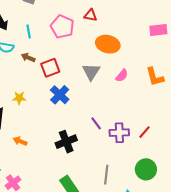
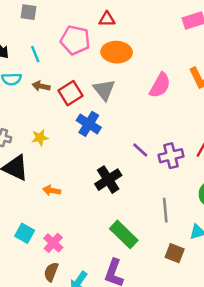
orange ellipse: (108, 44) -> (117, 52), moved
gray triangle: (91, 72) -> (104, 90), moved
pink semicircle: (122, 76) -> (160, 85), size x1.5

